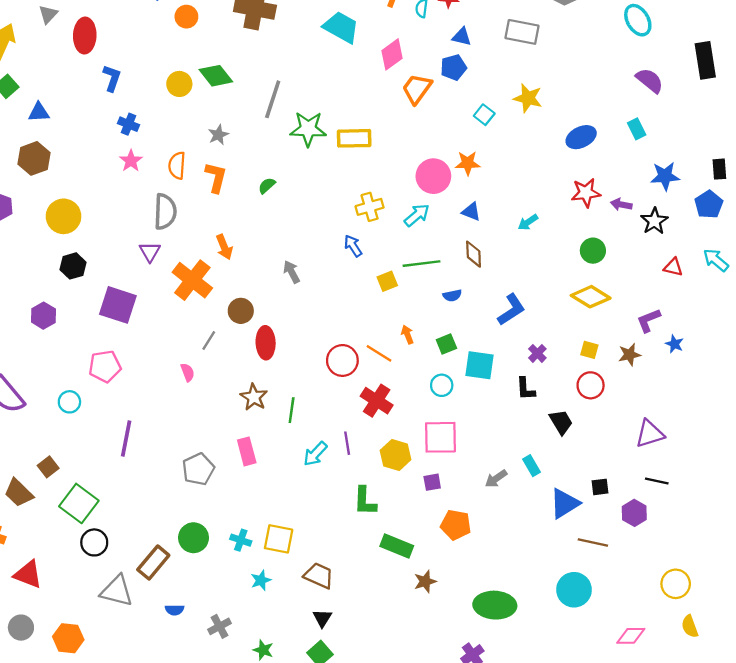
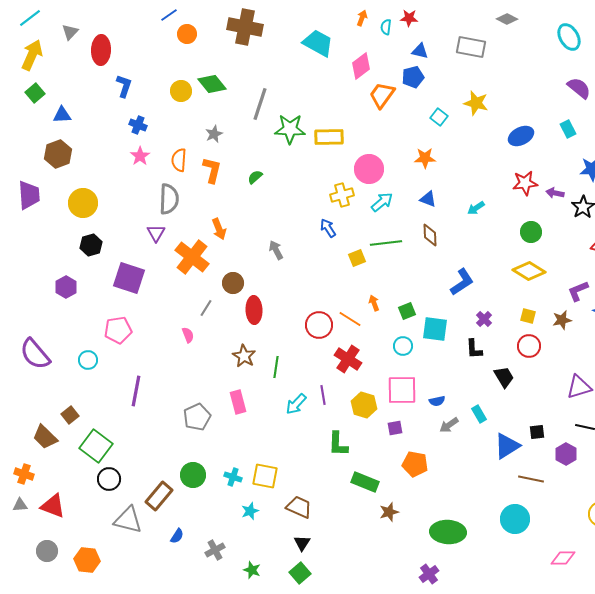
pink circle: (433, 176) -> (369, 169), moved
blue semicircle: (452, 295) -> (437, 401), moved
blue semicircle: (175, 610) -> (177, 536), turned -56

